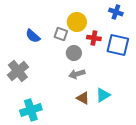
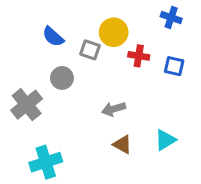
blue semicircle: (33, 36) -> (53, 37), moved
blue square: (118, 45) -> (174, 66), size x0.6
gray circle: (74, 53) -> (62, 78), moved
cyan triangle: (103, 95) -> (165, 140), moved

